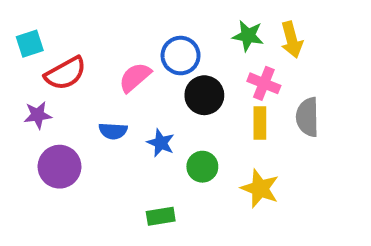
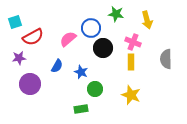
green star: (248, 36) -> (116, 14), moved
gray semicircle: (308, 117) -> (166, 59), moved
blue semicircle: (113, 131) -> (57, 66), turned -64
green circle: (202, 167) -> (95, 89), moved

